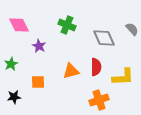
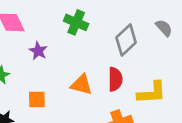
gray diamond: (104, 38) -> (126, 40), turned 70
orange triangle: (71, 71) -> (81, 85), turned 30

